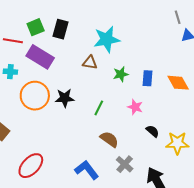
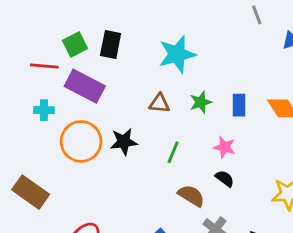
gray line: (178, 17) -> (257, 15), moved
brown triangle: (90, 63) -> (159, 103), moved
black semicircle: (153, 131) -> (225, 178), moved

